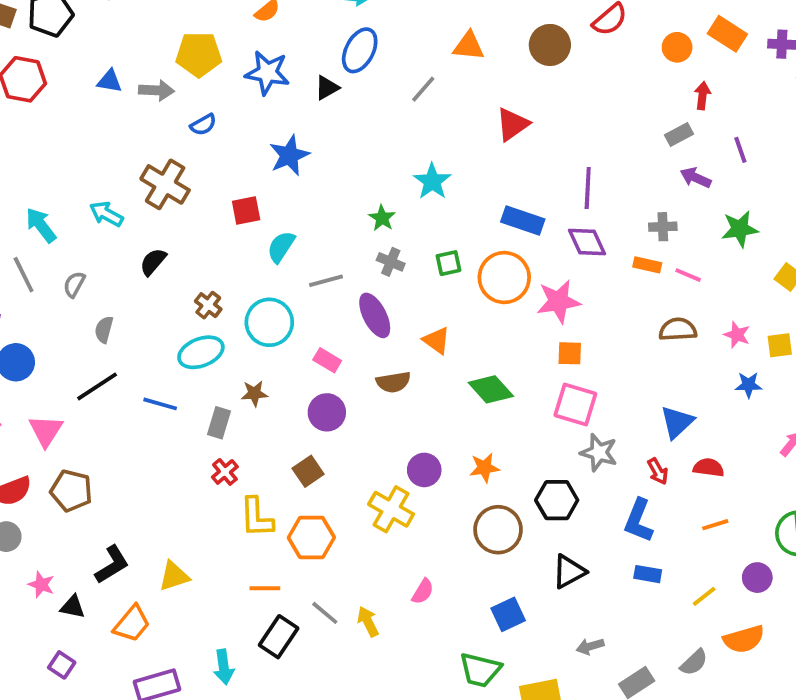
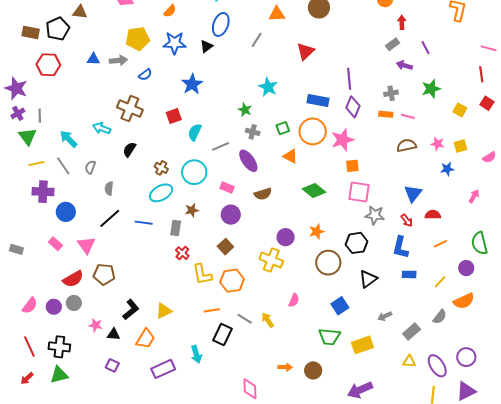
purple diamond: (587, 242) -> (353, 107), turned 55
orange triangle: (437, 340) -> (290, 156), moved

